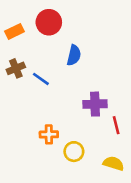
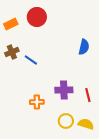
blue semicircle: (74, 55) -> (84, 47), moved
purple cross: (95, 104) -> (64, 90), moved
yellow circle: (74, 152) -> (66, 121), moved

